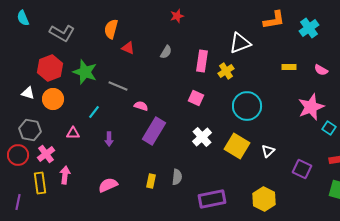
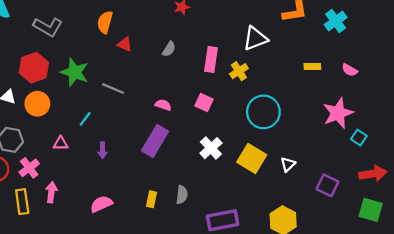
pink semicircle: (141, 106) -> (163, 105), moved

